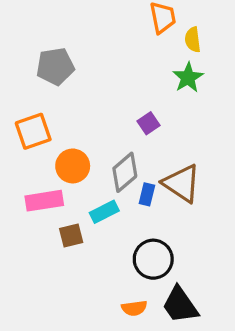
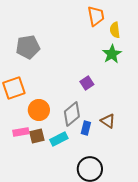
brown triangle: (182, 183) -> (108, 121), size x0.6
pink rectangle: (44, 201) -> (21, 132), size x0.7
brown square: (71, 235) -> (37, 136), moved

